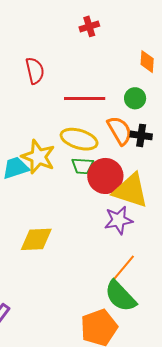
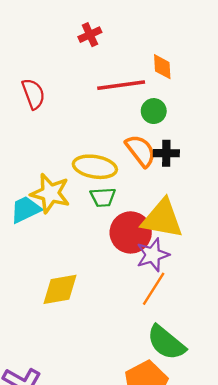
red line: (85, 99) -> (121, 85), moved
red circle: (105, 176) -> (131, 232), moved
orange line: (123, 268) -> (154, 289), moved

